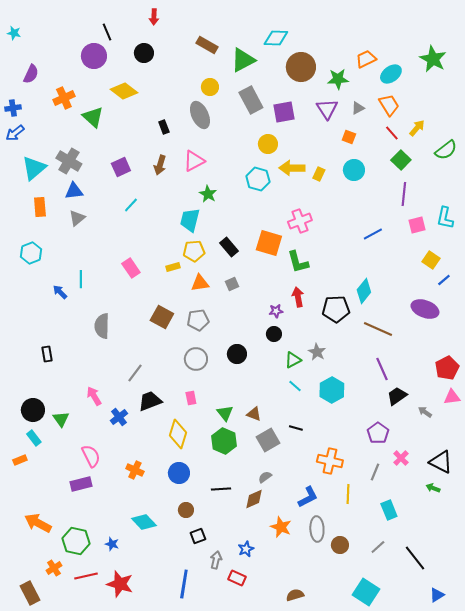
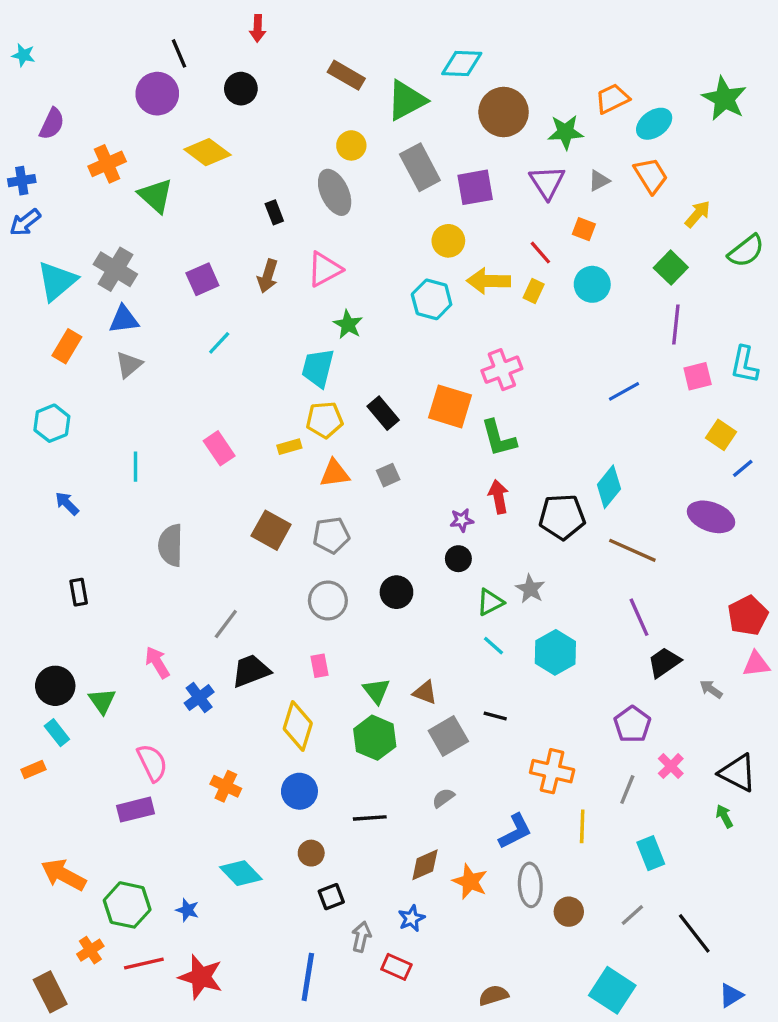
red line: (392, 133) -> (540, 253), moved
orange rectangle: (40, 207) -> (67, 346), turned 36
blue arrow: (60, 292) -> (67, 503), moved
green arrow: (433, 488) -> (724, 816), turned 40
brown diamond: (254, 499) -> (425, 865), moved

